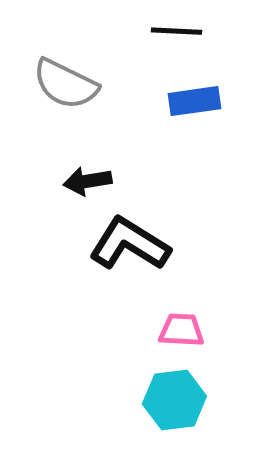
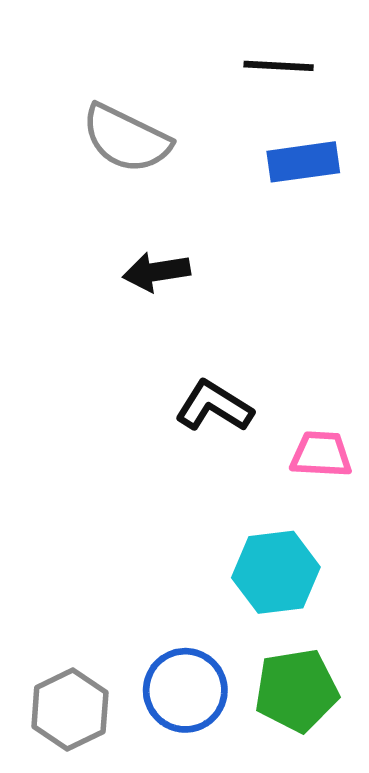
black L-shape: (129, 244) -> (214, 406), moved, size x0.7
pink trapezoid: (181, 330) -> (321, 454), moved

